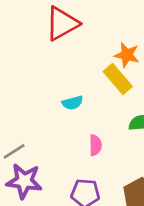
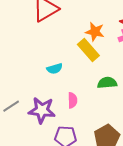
purple star: (24, 181) -> (42, 110), moved

